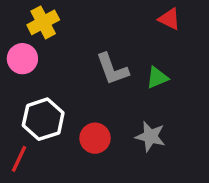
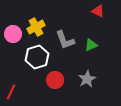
yellow cross: (43, 22) -> (36, 27), moved
white hexagon: (43, 119) -> (37, 57), moved
gray star: (150, 136) -> (87, 79), turned 30

